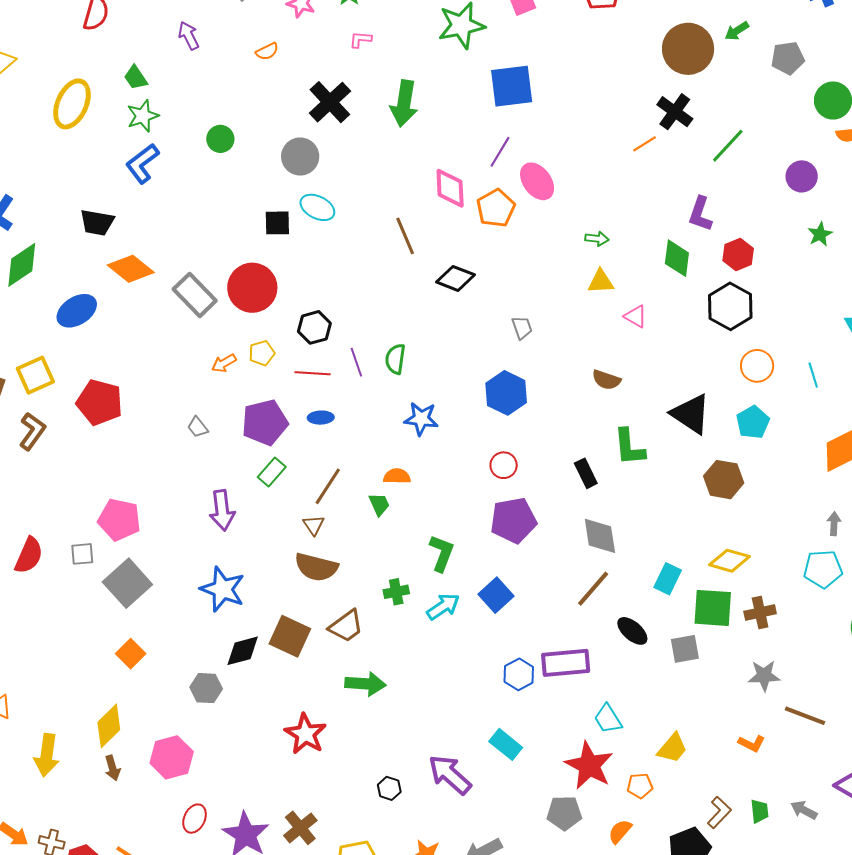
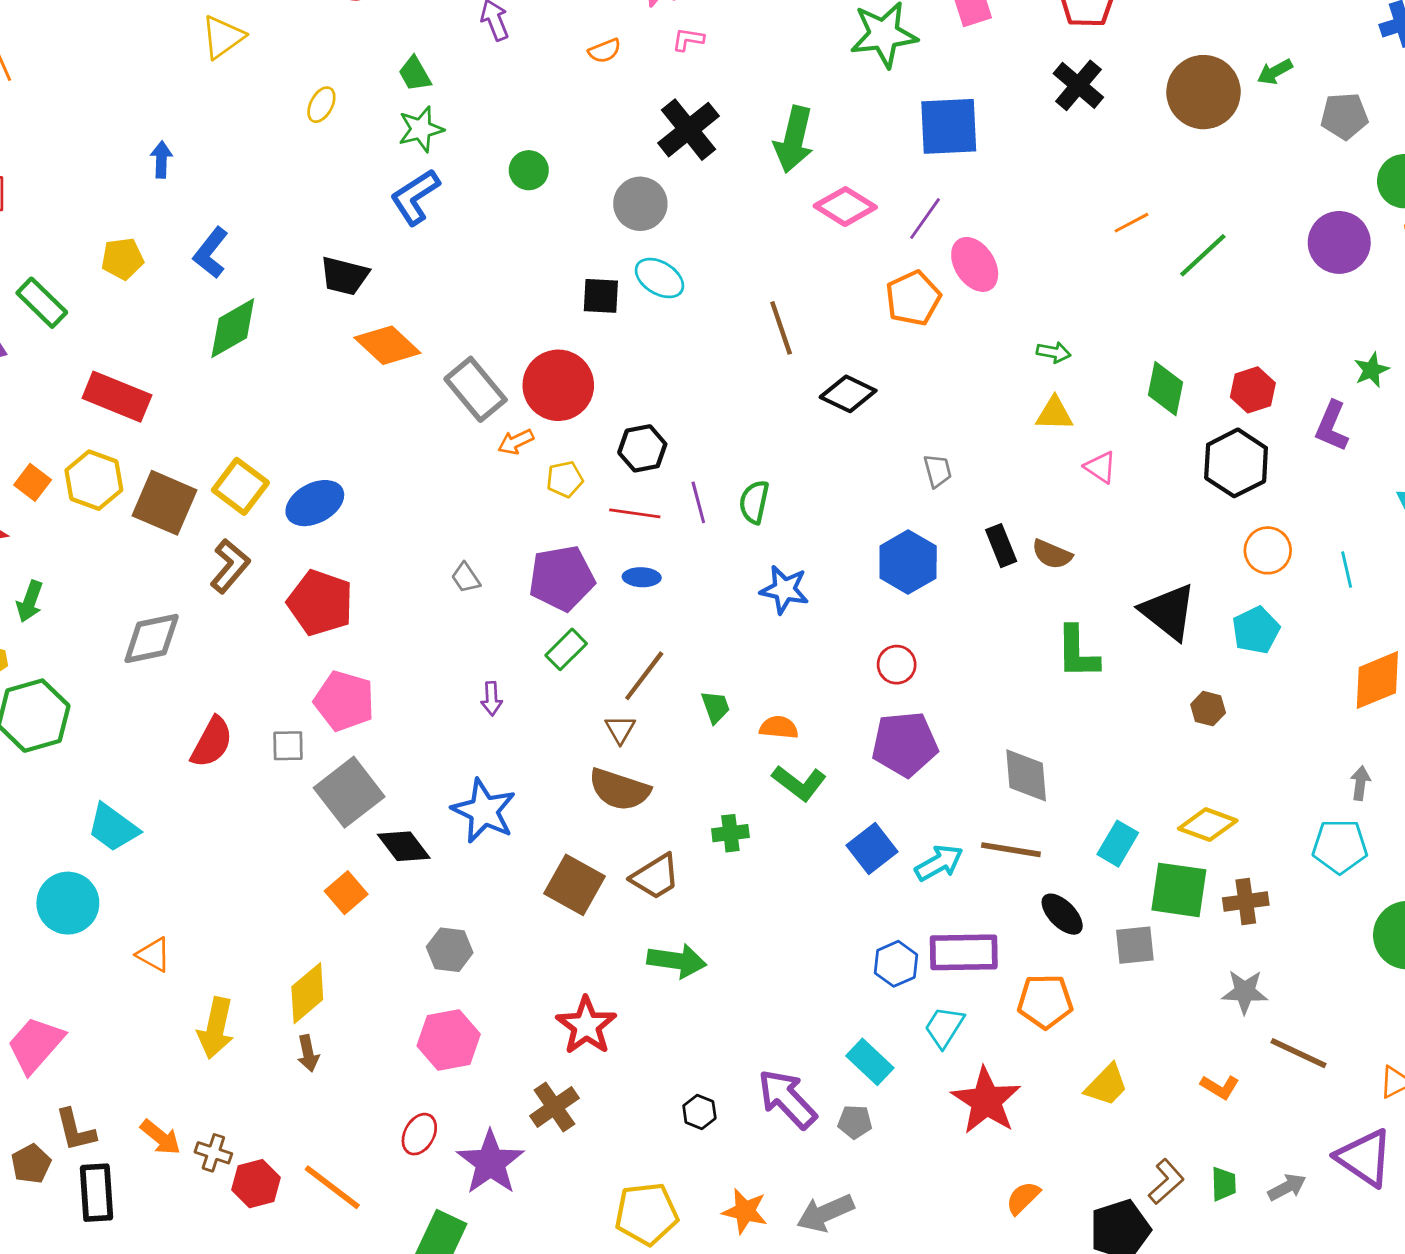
pink L-shape: (360, 40) -> (688, 39), moved
yellow ellipse: (72, 104) -> (321, 105), size x0.5
black cross: (675, 112) -> (1078, 85), moved
green line: (728, 146) -> (1203, 255), moved
purple circle: (802, 176) -> (1339, 242), moved, size x1.4
pink diamond: (450, 188) -> (845, 207), moved, turned -60
purple L-shape: (700, 214) -> (1332, 426), moved
blue ellipse: (77, 311) -> (315, 503), moved
orange arrow: (224, 363) -> (516, 442), moved
yellow square: (35, 375) -> (240, 486), turned -33
red pentagon: (100, 402) -> (320, 603), moved
black rectangle: (586, 473) -> (1001, 546), moved
orange semicircle: (397, 476) -> (779, 727), moved
brown hexagon: (724, 480) -> (1208, 709), size x0.6
purple arrow: (222, 510) -> (492, 699), size x0.6
green L-shape: (442, 553) -> (799, 783), turned 102
brown line: (593, 589) -> (1011, 850), turned 54
cyan arrow: (443, 607) -> (939, 863), moved
black diamond: (243, 651) -> (404, 846), moved, turned 63
cyan trapezoid: (608, 719) -> (944, 1027), moved, turned 60
pink hexagon: (172, 757) -> (449, 1040), moved
orange pentagon: (640, 786) -> (1045, 1001), moved, size x1.5
gray arrow: (804, 810) -> (1287, 1187), turned 120
gray pentagon: (564, 813) -> (855, 1122), moved, size x0.7
brown cross: (300, 828) -> (554, 1107), moved

